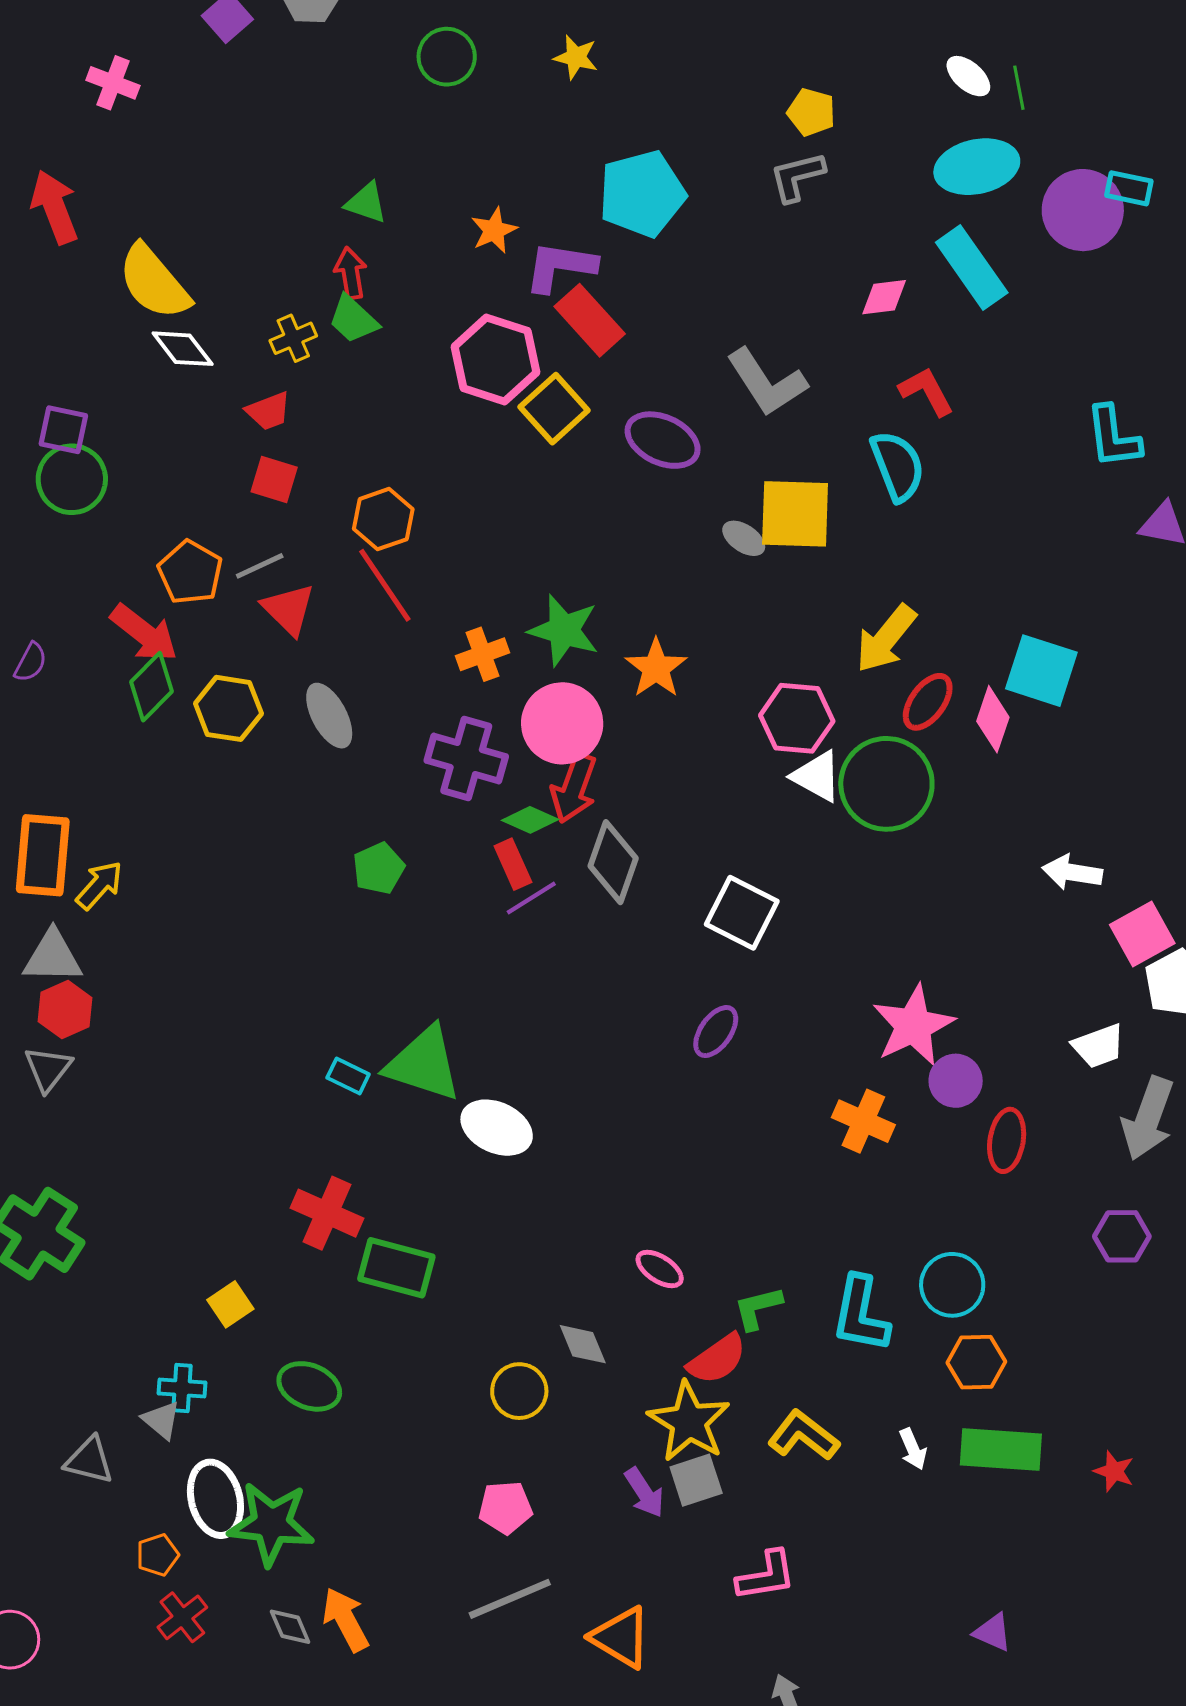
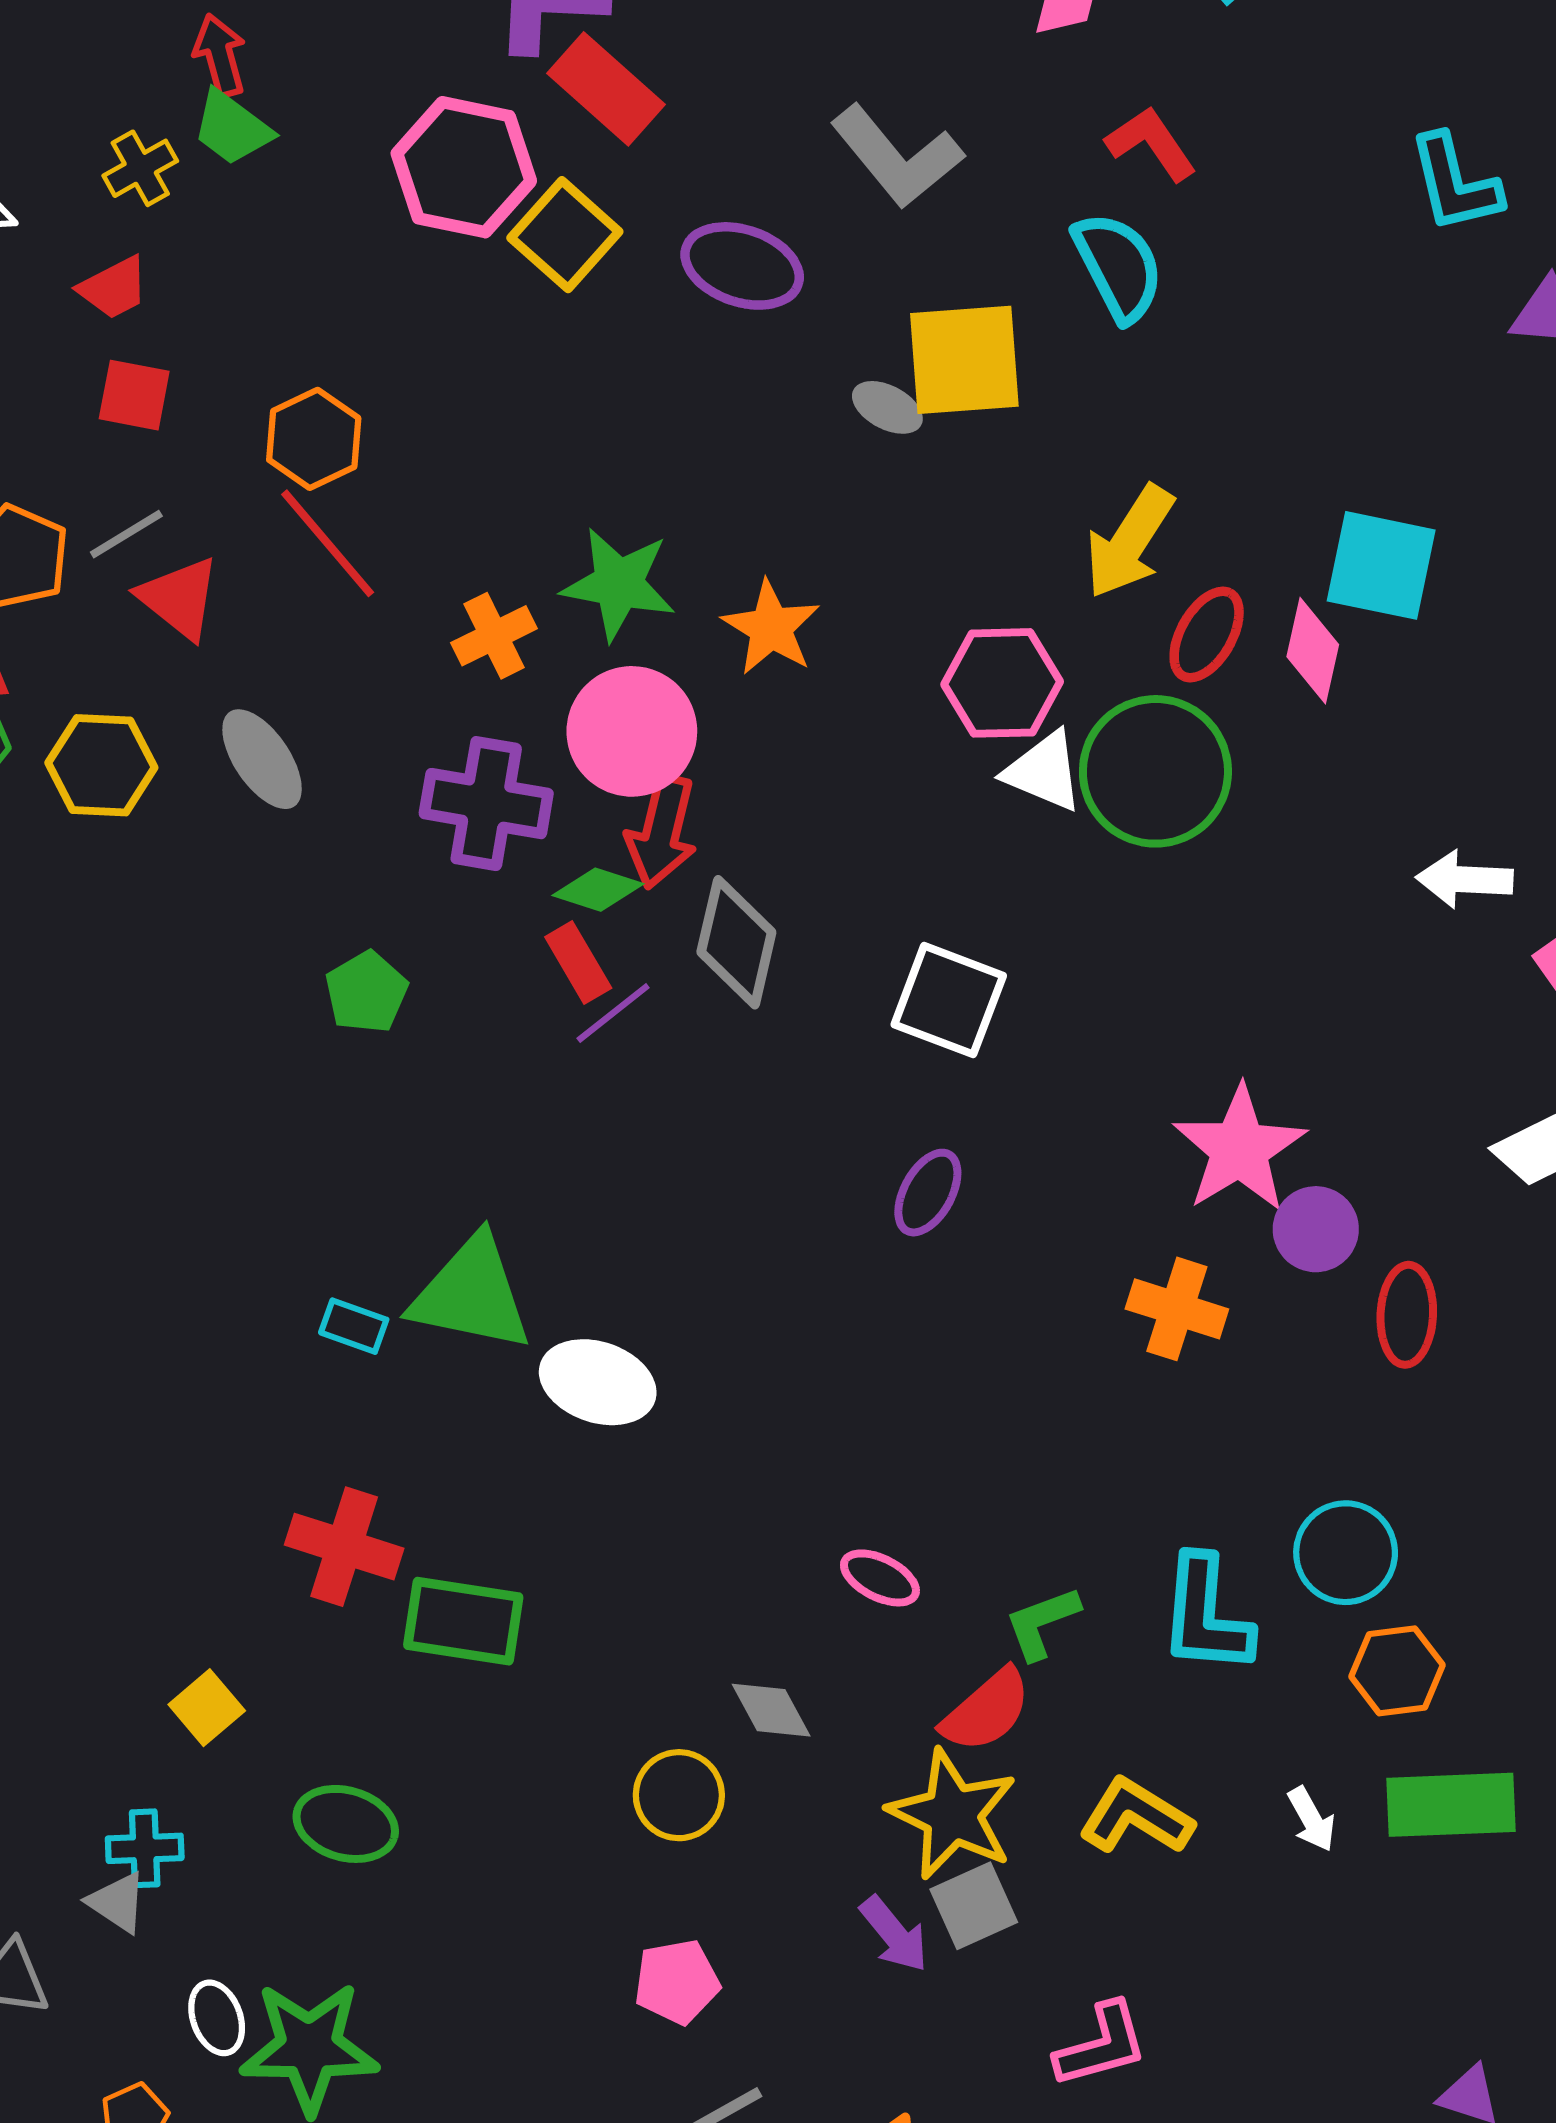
white ellipse: (215, 1499) -> (217, 2018), size x0.6

